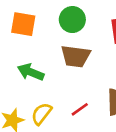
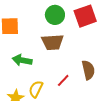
green circle: (72, 20) -> (55, 15), moved

